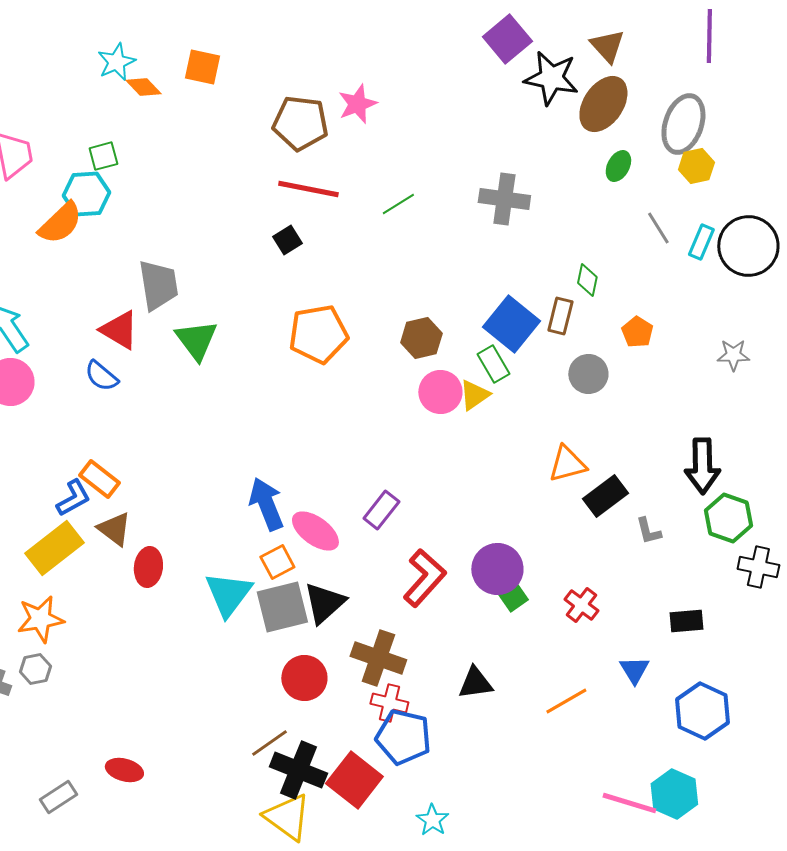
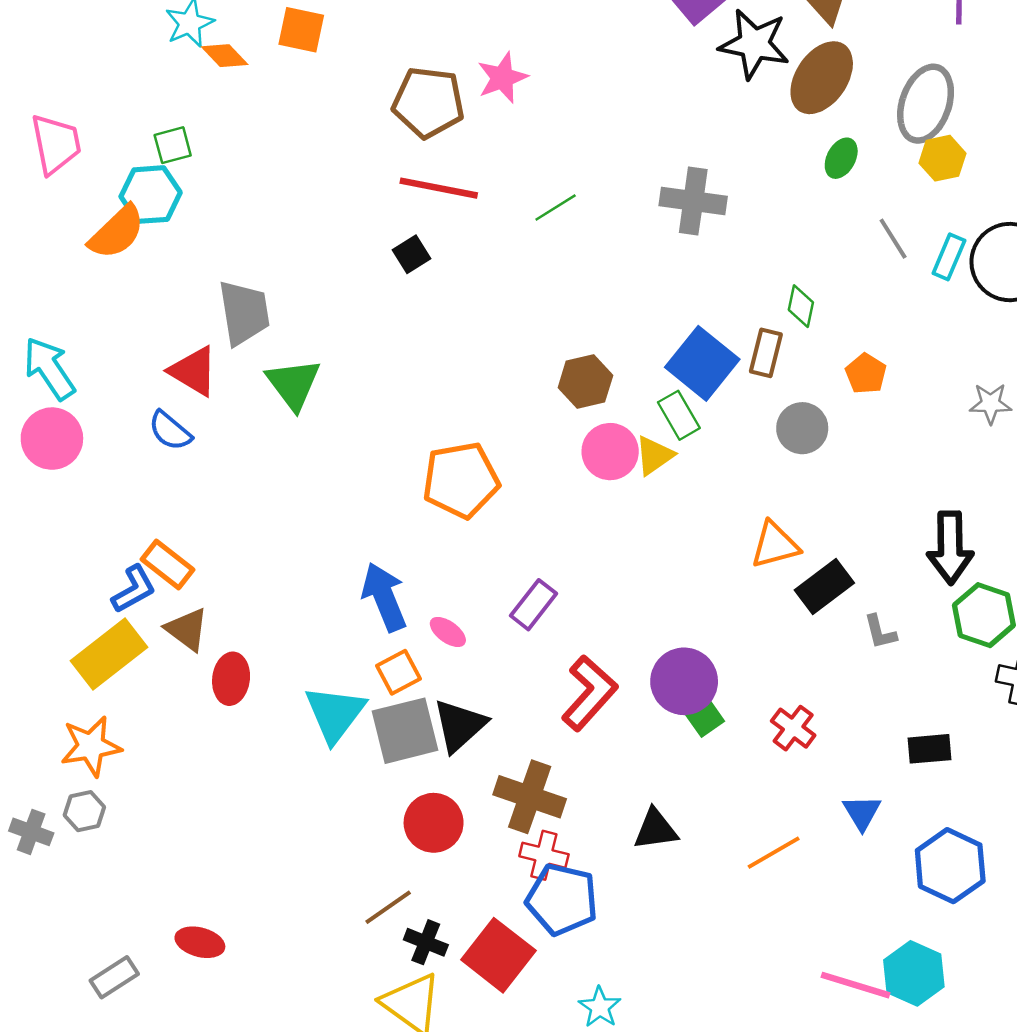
orange pentagon: (318, 334) -> (461, 480), moved
pink ellipse: (315, 531) -> (448, 632), size x0.6
black cross: (298, 770) -> (426, 942), size x0.6

